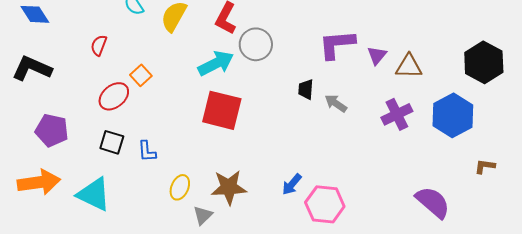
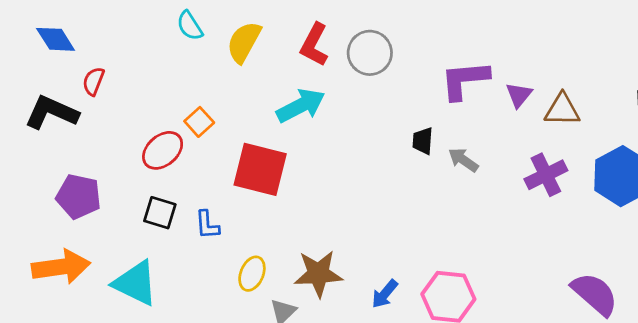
gray circle: (256, 44) -> (370, 53), moved
red semicircle: (99, 45) -> (93, 81), moved
red square: (222, 110) -> (260, 169), moved
blue arrow: (292, 184) -> (385, 294), moved

